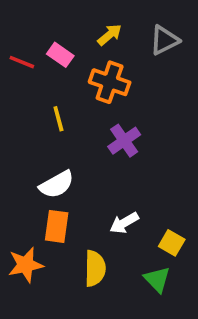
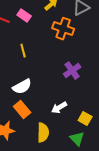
orange cross: (110, 82) -> (63, 29), moved
purple cross: (124, 141) -> (72, 71), moved
orange rectangle: (57, 226) -> (22, 110), turned -48

